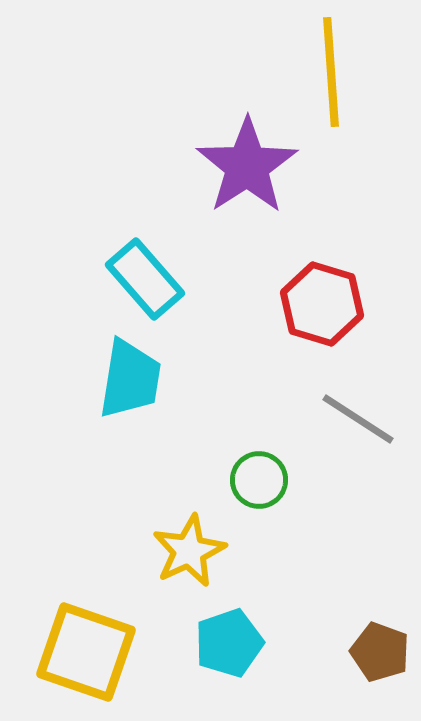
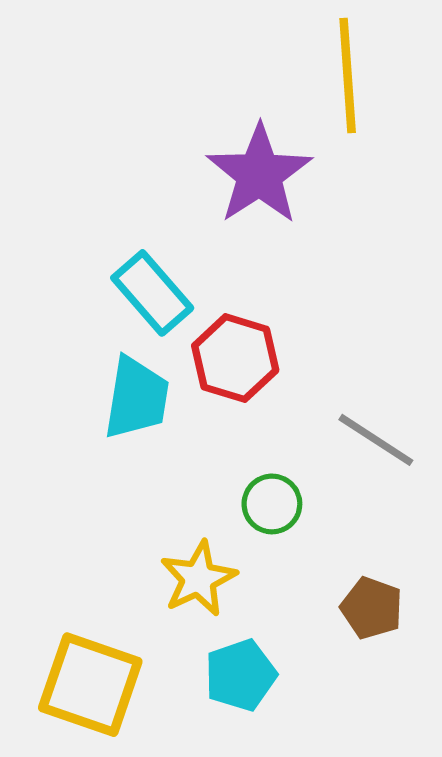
red hexagon: (322, 304) -> (235, 358), moved
brown pentagon: (380, 652) -> (372, 608), moved

